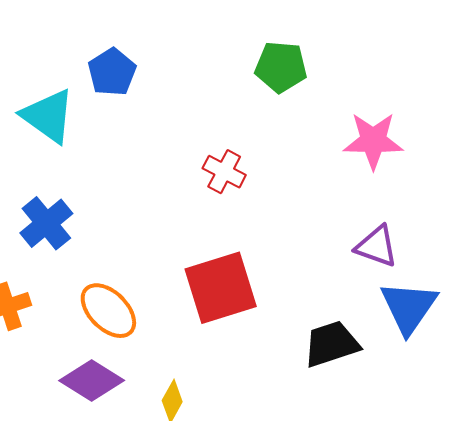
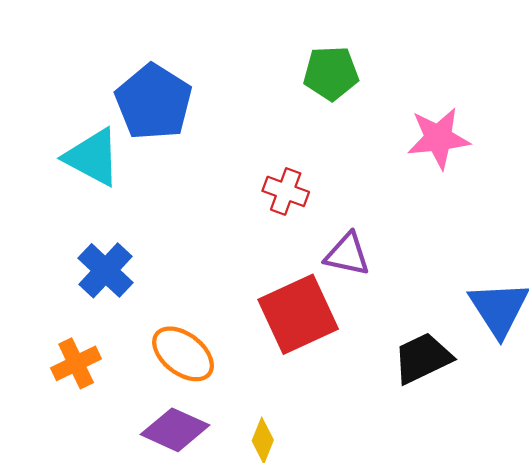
blue pentagon: (112, 72) -> (154, 102), size x1.5
purple triangle: (377, 246) -> (347, 254), moved

